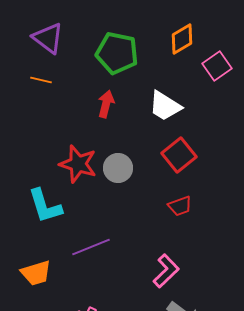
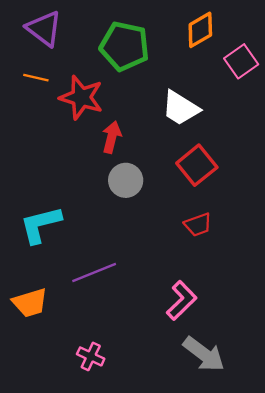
red arrow: (106, 104) -> (112, 137), moved
red star: (78, 164) -> (81, 97), moved
cyan L-shape: (45, 206) -> (41, 225), turned 93

